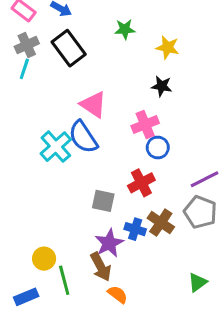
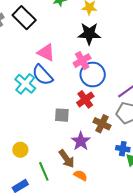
black star: (162, 86) -> (89, 34), size x1.6
blue circle: (158, 147) -> (93, 74), size x1.6
blue cross: (135, 229) -> (123, 149), moved
purple star: (109, 243) -> (81, 141), moved
yellow circle: (44, 259) -> (20, 150), moved

